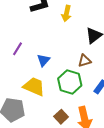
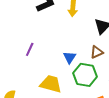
blue triangle: (43, 60) -> (70, 57), moved

